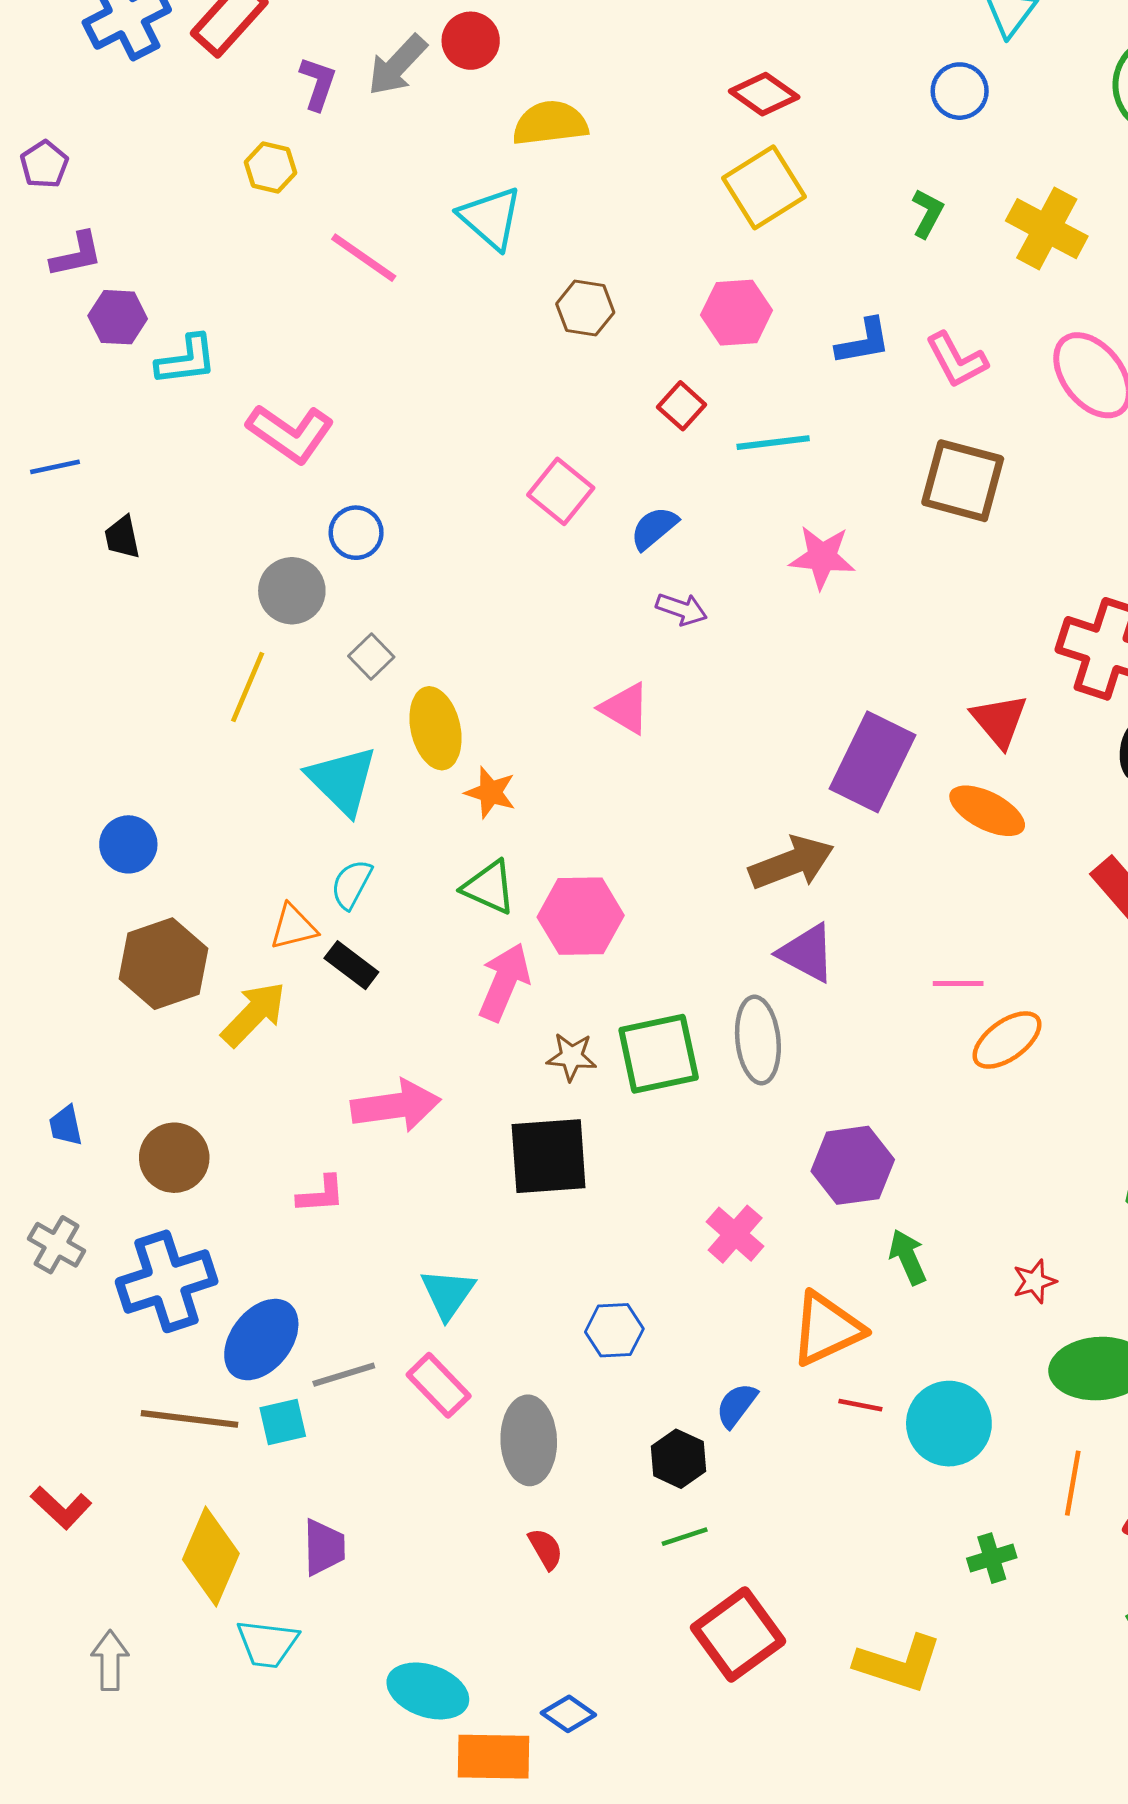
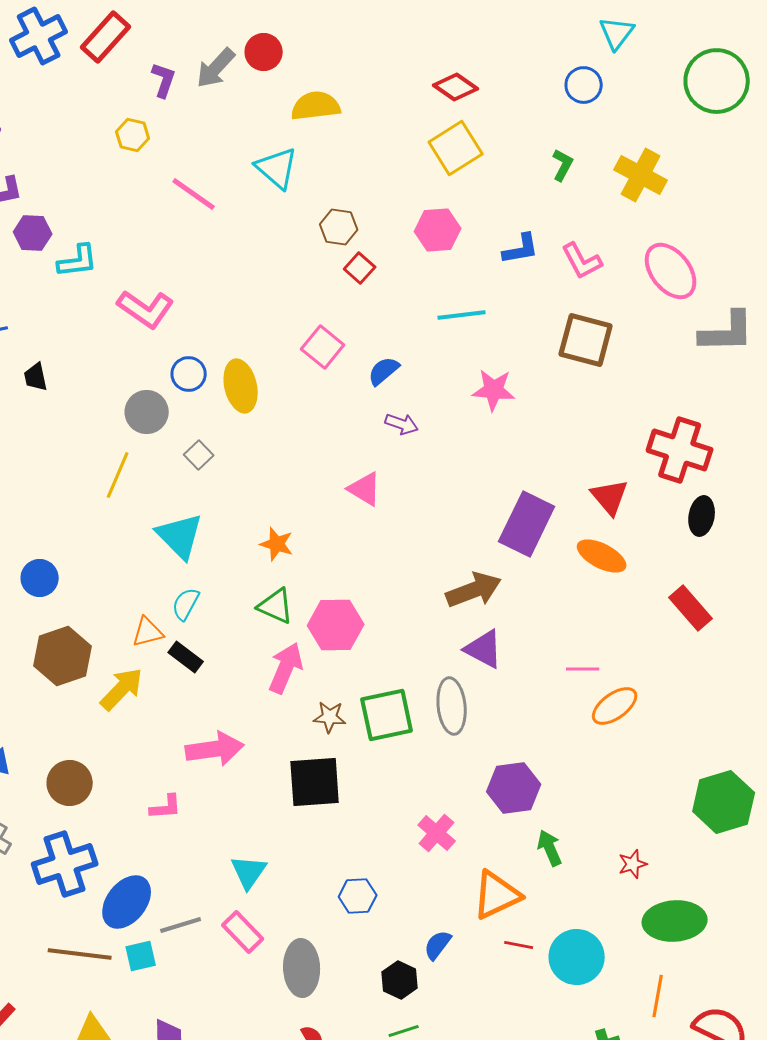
red square: (682, 406) -> (360, 268), moved
yellow ellipse: (436, 728) -> (241, 386), moved

